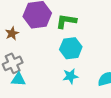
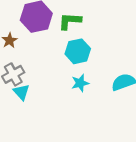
cyan triangle: (18, 79) -> (21, 92), turned 49

